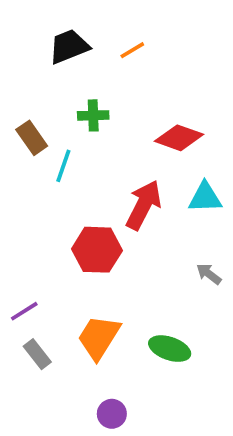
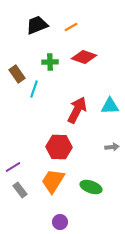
red diamond: (179, 138) -> (84, 57), moved
red hexagon: (97, 250) -> (59, 147), moved
gray arrow: (209, 274) -> (112, 147), turned 136

